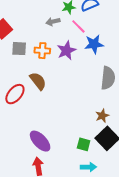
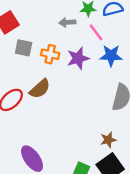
brown semicircle: (38, 81) -> (40, 89), turned 78

